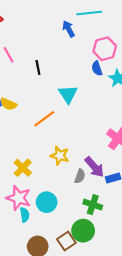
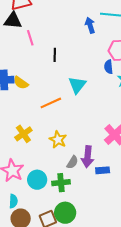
purple arrow: (94, 167) -> (88, 157), turned 35
yellow cross: (23, 168) -> (23, 134), moved
green cross: (93, 205) -> (61, 183), moved, turned -36
cyan semicircle: (25, 215) -> (13, 201), moved

